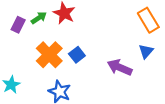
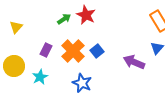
purple rectangle: (18, 25) -> (46, 50), moved

